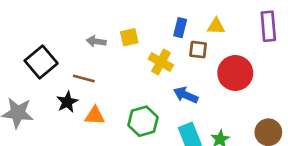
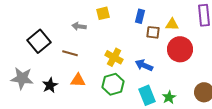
yellow triangle: (216, 26) -> (172, 24), moved
yellow square: (129, 37) -> (103, 13), moved
yellow cross: (161, 62) -> (114, 57), moved
black star: (67, 102) -> (50, 85), moved

